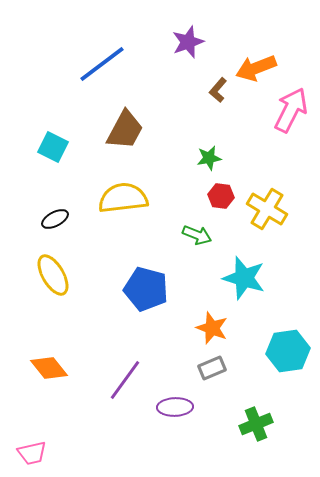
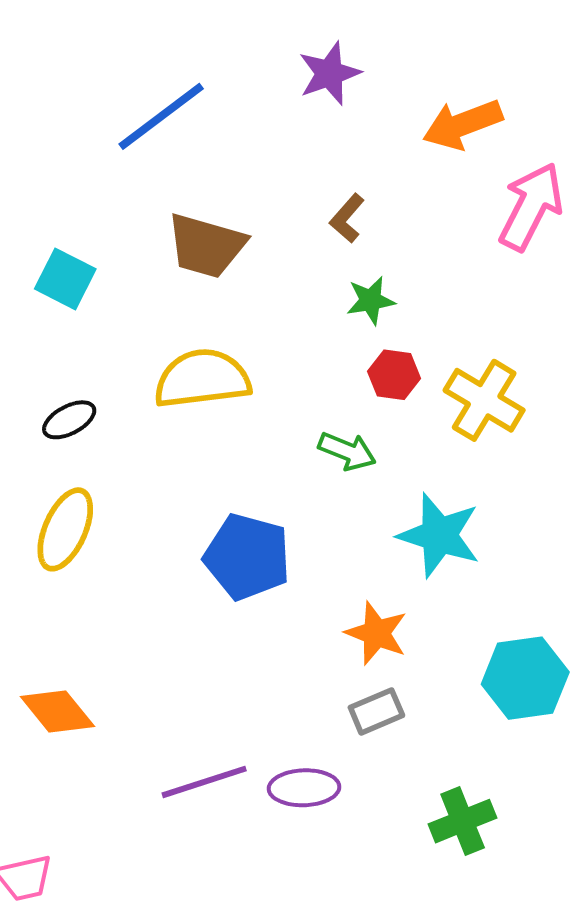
brown L-shape: (218, 90) -> (347, 218), moved
brown trapezoid: (125, 130) -> (206, 246), turned 78
yellow ellipse: (53, 275) -> (65, 529), turned 54
purple line: (125, 380) -> (204, 782), moved, turned 36

